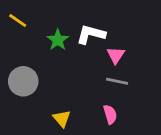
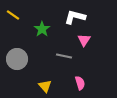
white L-shape: (91, 34) -> (75, 17), moved
gray line: (117, 81) -> (64, 56), moved

